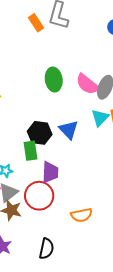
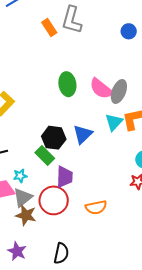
blue triangle: (69, 130) -> (83, 134), turned 30
green rectangle: (31, 151) -> (45, 155), turned -36
orange semicircle: (82, 215) -> (96, 207), moved

